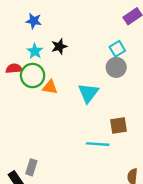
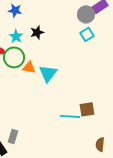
gray circle: (116, 67) -> (86, 14), moved
cyan triangle: (88, 93) -> (48, 73), moved
brown square: (119, 125) -> (87, 109), moved

